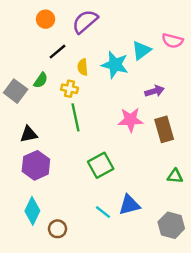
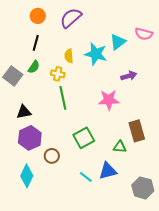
black line: (57, 52) -> (36, 43), moved, turned -35
brown rectangle: (164, 129) -> (137, 131), moved
green triangle: (175, 176) -> (120, 147), moved
brown circle: (57, 229) -> (52, 156), moved

